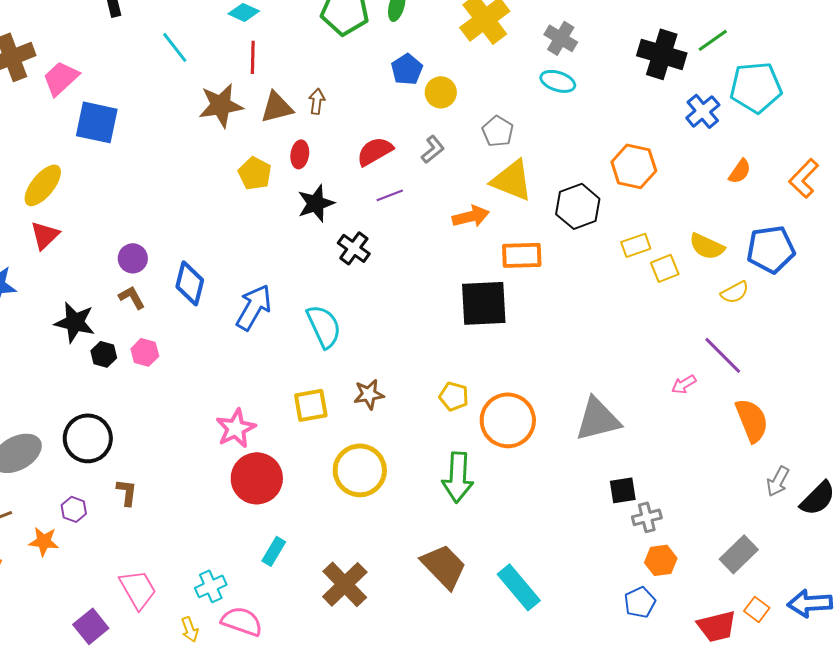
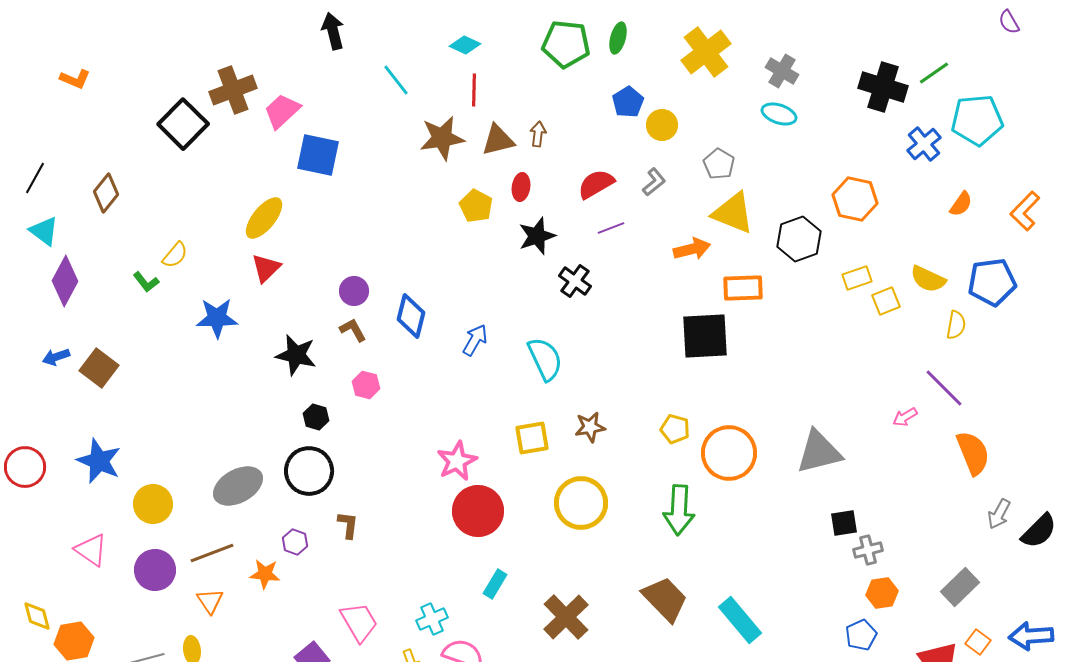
yellow semicircle: (735, 292) -> (956, 325), turned -52
blue arrow: (254, 307) -> (475, 340), size x0.7
black hexagon: (104, 354) -> (316, 417), moved

